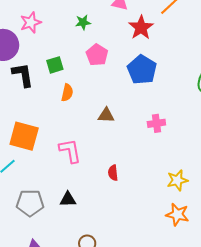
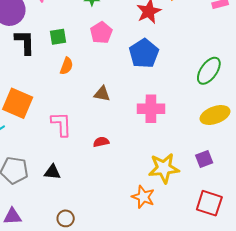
pink cross: (156, 123) -> (151, 109), size x1.5
red semicircle: (113, 173) -> (101, 142), moved, turned 77
yellow star: (177, 180) -> (164, 168), size x1.4
orange star: (177, 215) -> (143, 197), moved

